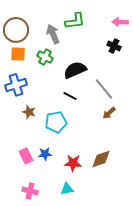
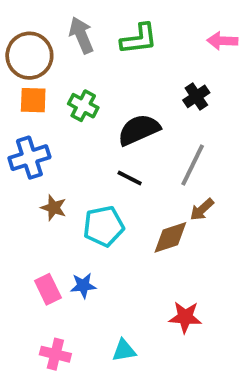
gray arrow: (53, 34) -> (81, 35), moved
black cross: (114, 46) -> (196, 96), moved, turned 32
gray line: (104, 89) -> (193, 165), turned 65
brown diamond: (101, 159) -> (170, 237), moved
red star: (73, 163) -> (185, 317), moved

